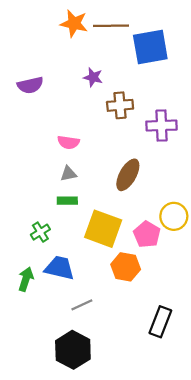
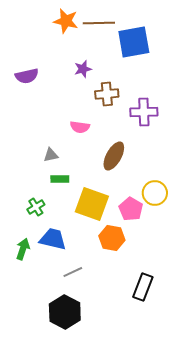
purple star: (93, 77) -> (83, 69), turned -30
pink semicircle: (68, 142) -> (80, 127), moved
gray triangle: (68, 174) -> (51, 155), moved

